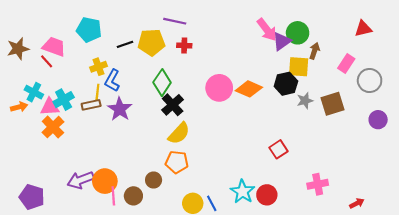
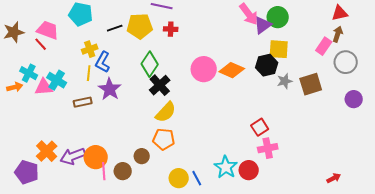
brown arrow: (314, 51) -> (338, 34), moved
cyan cross: (64, 100) -> (57, 80), turned -30
brown rectangle: (91, 105) -> (83, 102), moved
orange cross: (53, 127) -> (47, 151), moved
pink cross: (318, 184) -> (268, 148), moved

